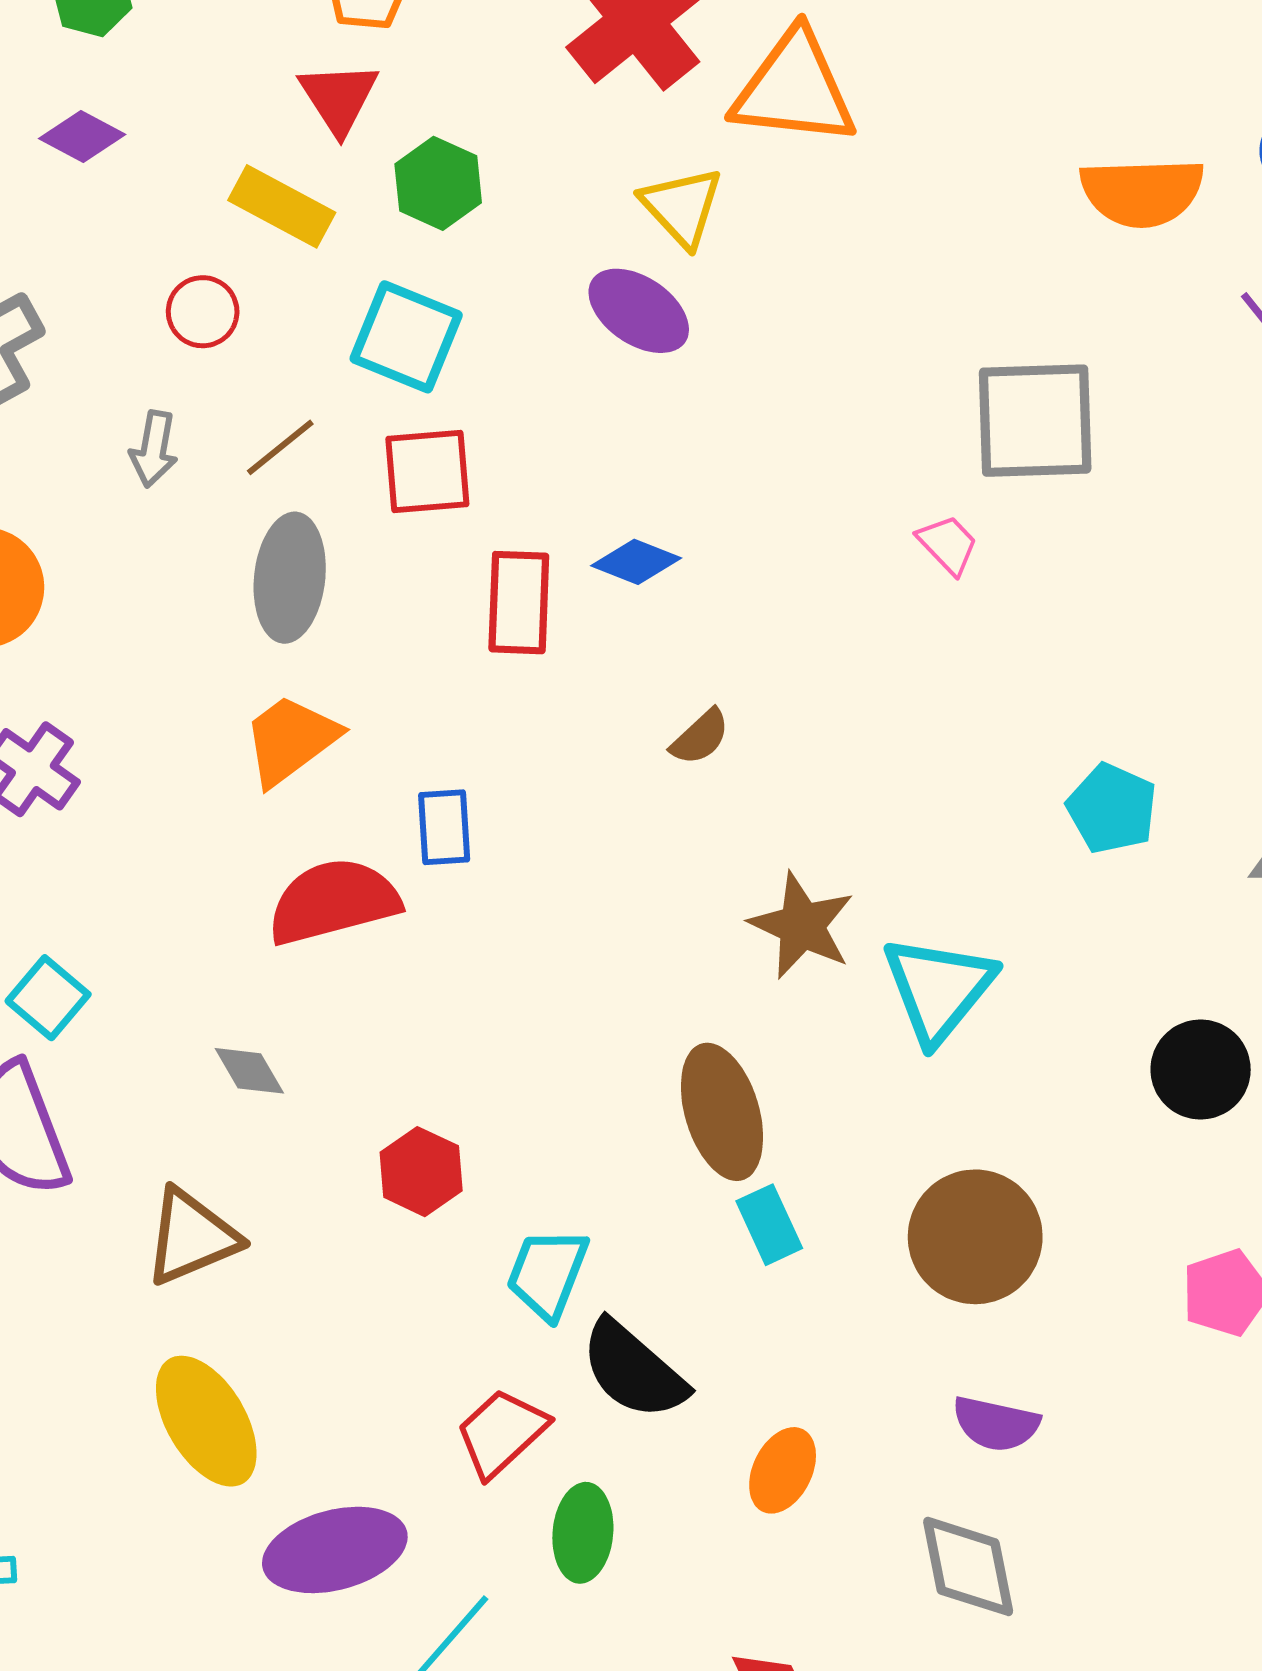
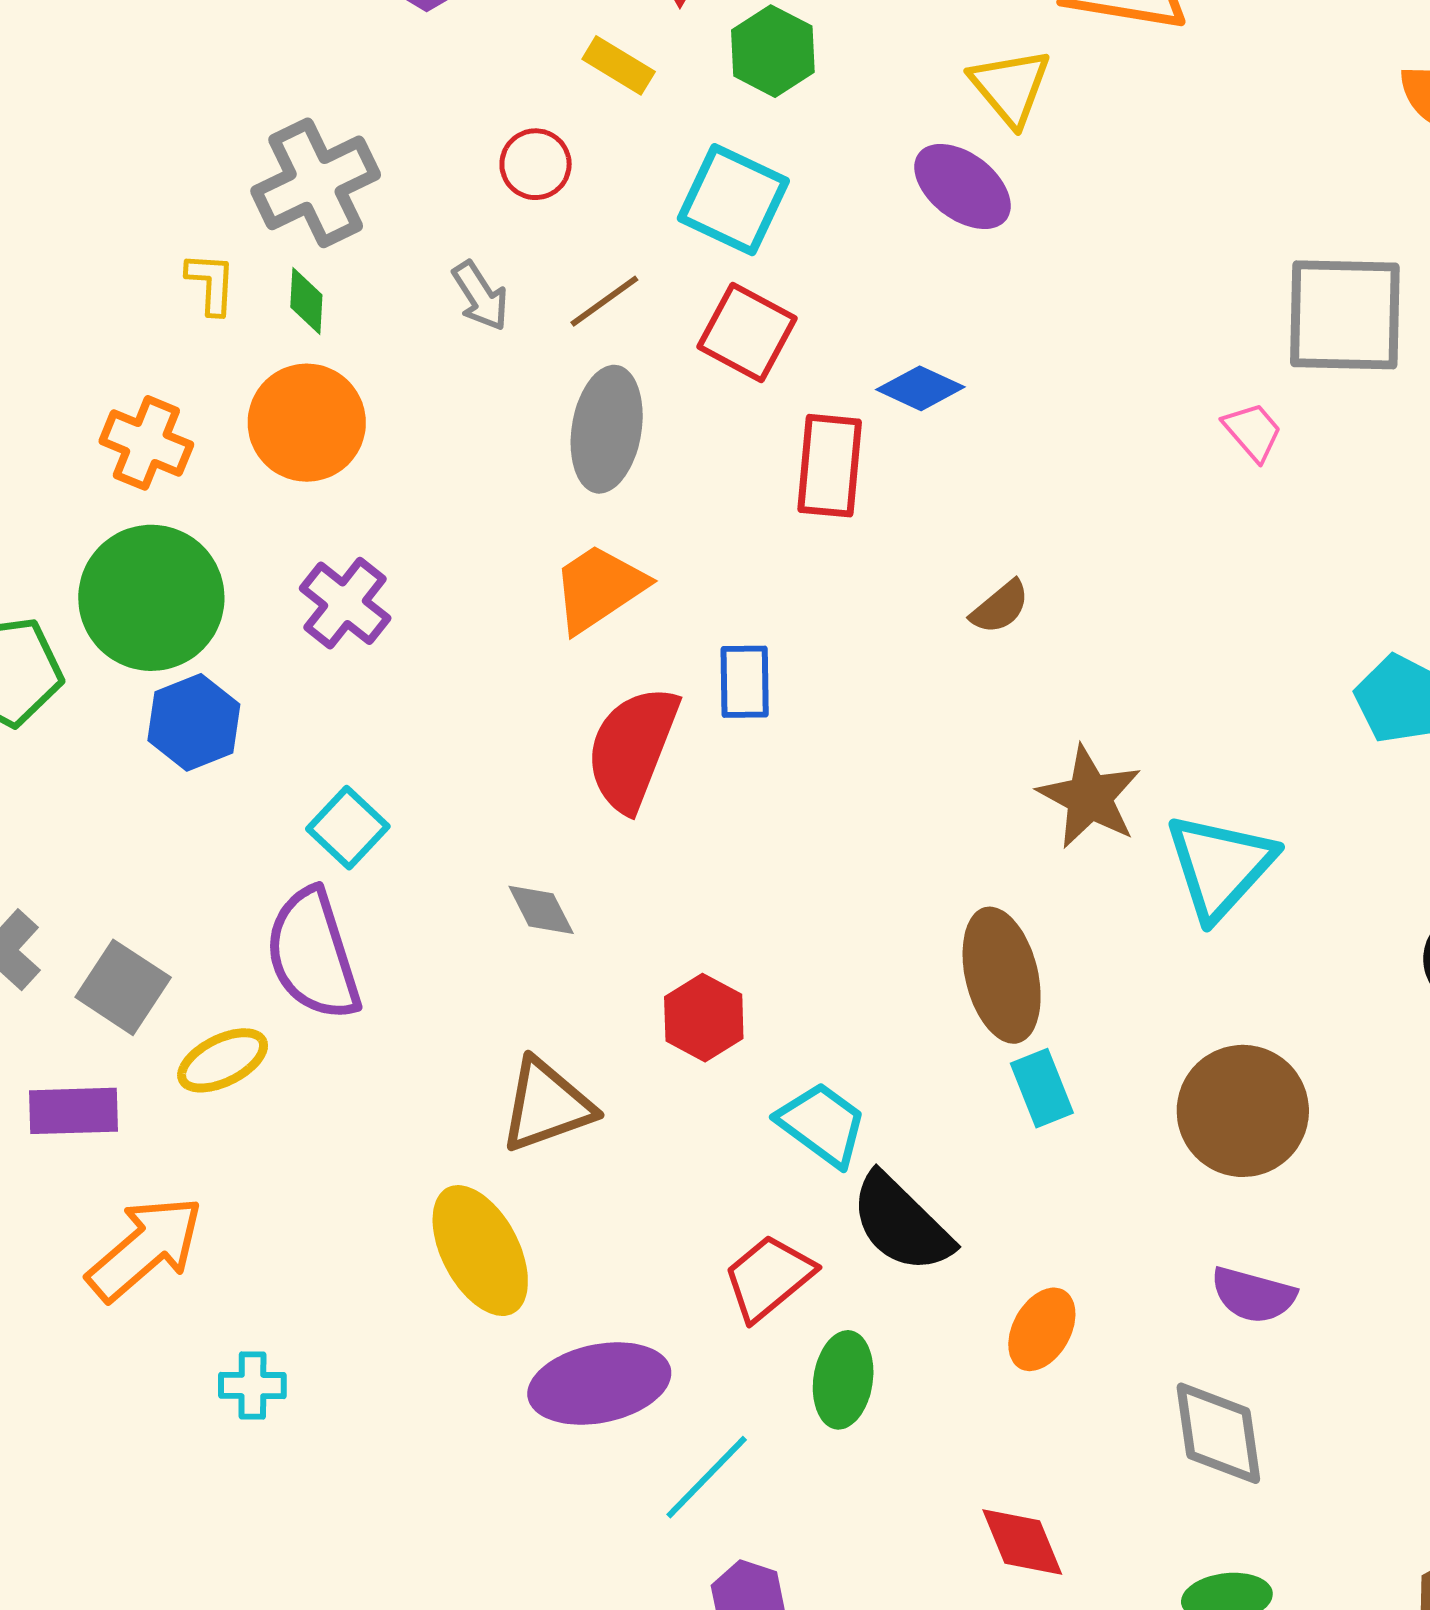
yellow rectangle: (282, 206) -> (619, 65), size x0.7
gray arrow: (154, 449) -> (480, 296), turned -46
red square: (427, 472) -> (747, 333), turned 30
blue diamond: (636, 562) -> (920, 388), moved
red semicircle: (333, 901) -> (632, 749), turned -57
brown triangle: (191, 1237) -> (547, 1105), moved
cyan trapezoid: (547, 1273) -> (822, 1124), turned 102

